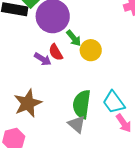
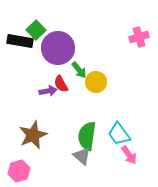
purple arrow: (43, 59) -> (48, 91), turned -42

